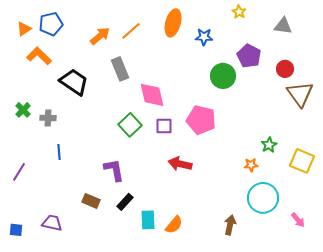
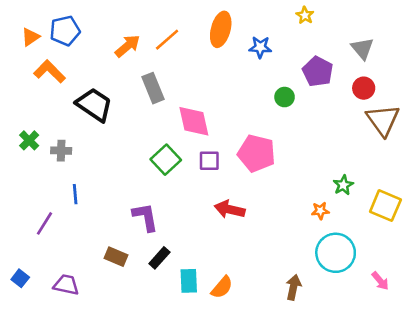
gray triangle: (283, 26) -> (362, 49), moved, turned 42
green circle: (223, 76) -> (285, 97), size x0.6
purple line: (19, 172) -> (44, 223), moved
blue square: (16, 230) -> (20, 278), moved, turned 32

